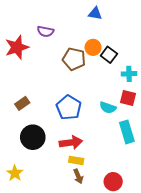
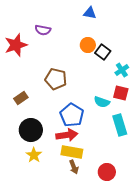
brown pentagon: (74, 59) -> (56, 79), moved
cyan cross: (129, 74) -> (122, 70), turned -32
blue pentagon: (69, 108) -> (72, 115), moved
yellow rectangle: (76, 160) -> (72, 152), size x1.5
yellow star: (15, 173) -> (34, 155), moved

